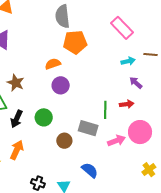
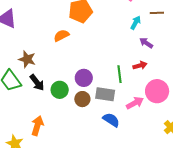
cyan arrow: (128, 61) -> (136, 23), turned -40
purple circle: (61, 85) -> (84, 78), moved
black arrow: (17, 119) -> (37, 83), moved, turned -54
brown circle: (64, 141) -> (82, 99), moved
blue semicircle: (90, 170) -> (111, 120), moved

